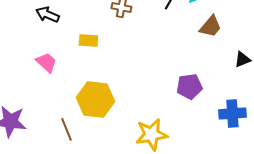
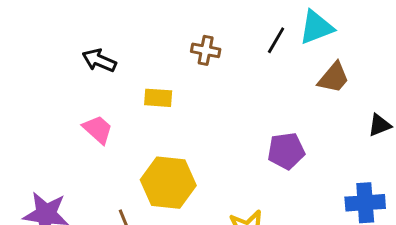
purple pentagon: (189, 86) -> (286, 151), moved

